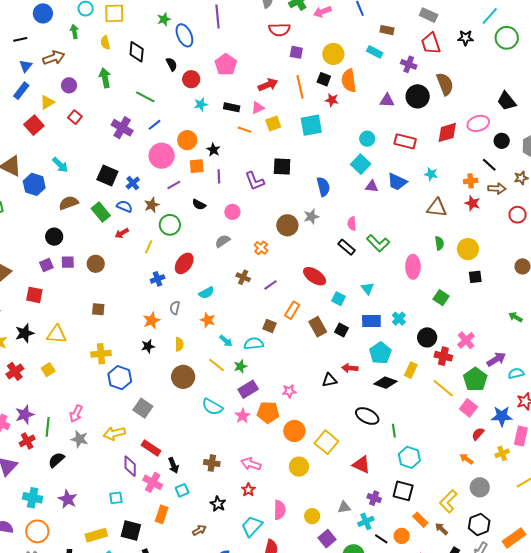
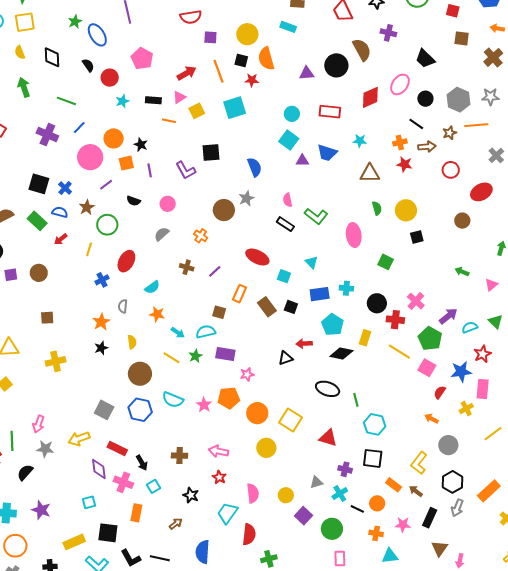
purple cross: (409, 64) -> (388, 33), moved
pink ellipse: (478, 123) -> (400, 84), turned -30
cyan cross: (399, 319) -> (346, 288), turned -32
blue hexagon: (120, 378) -> (140, 410), moved
purple rectangle: (248, 389) -> (225, 354), moved, turned 48

